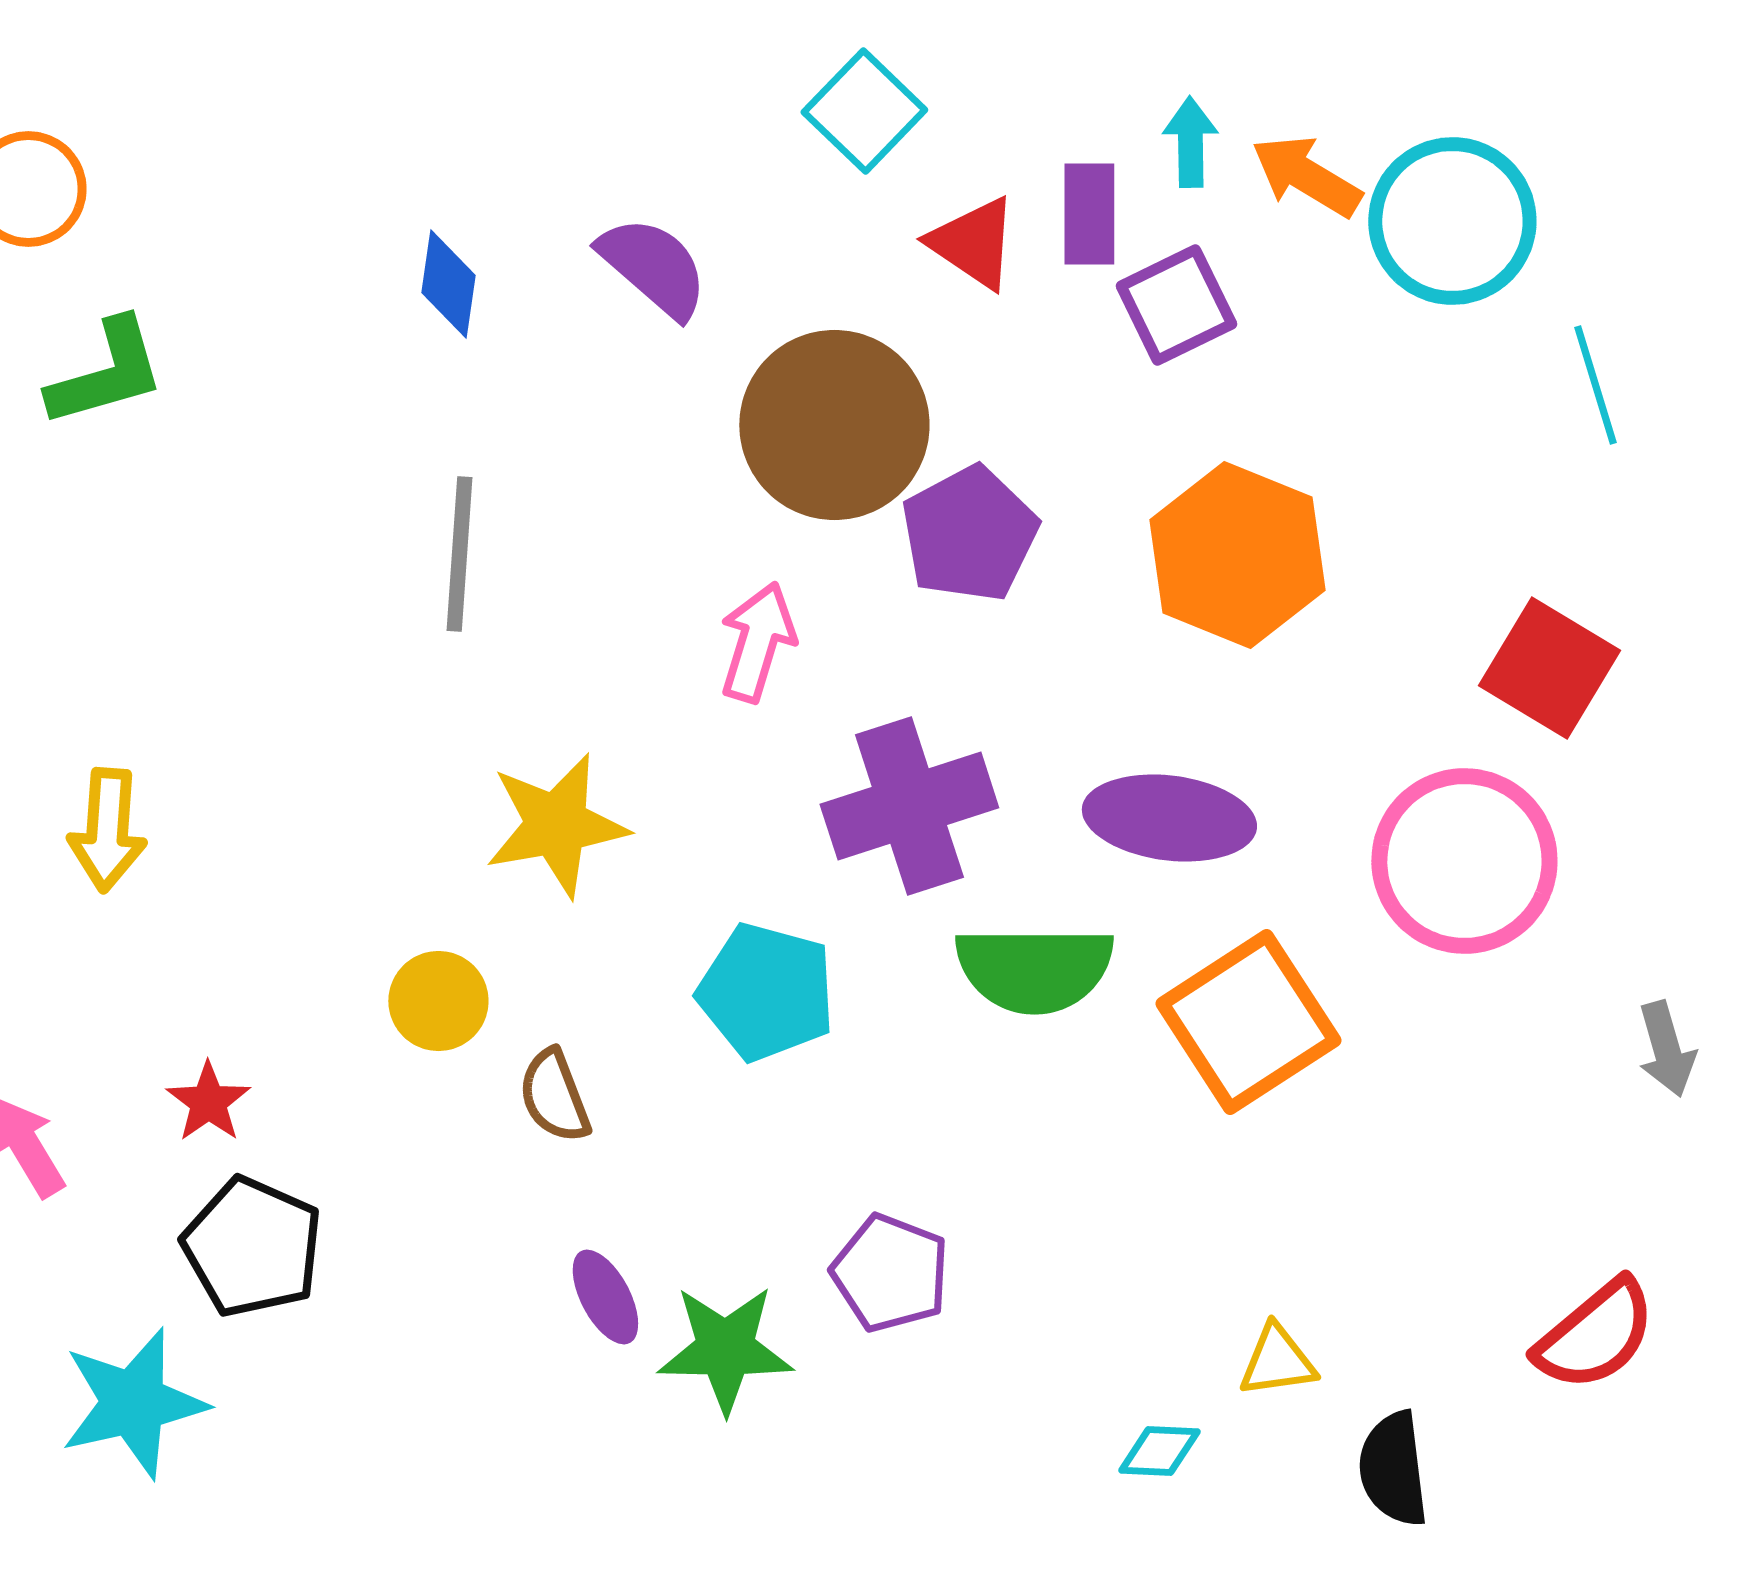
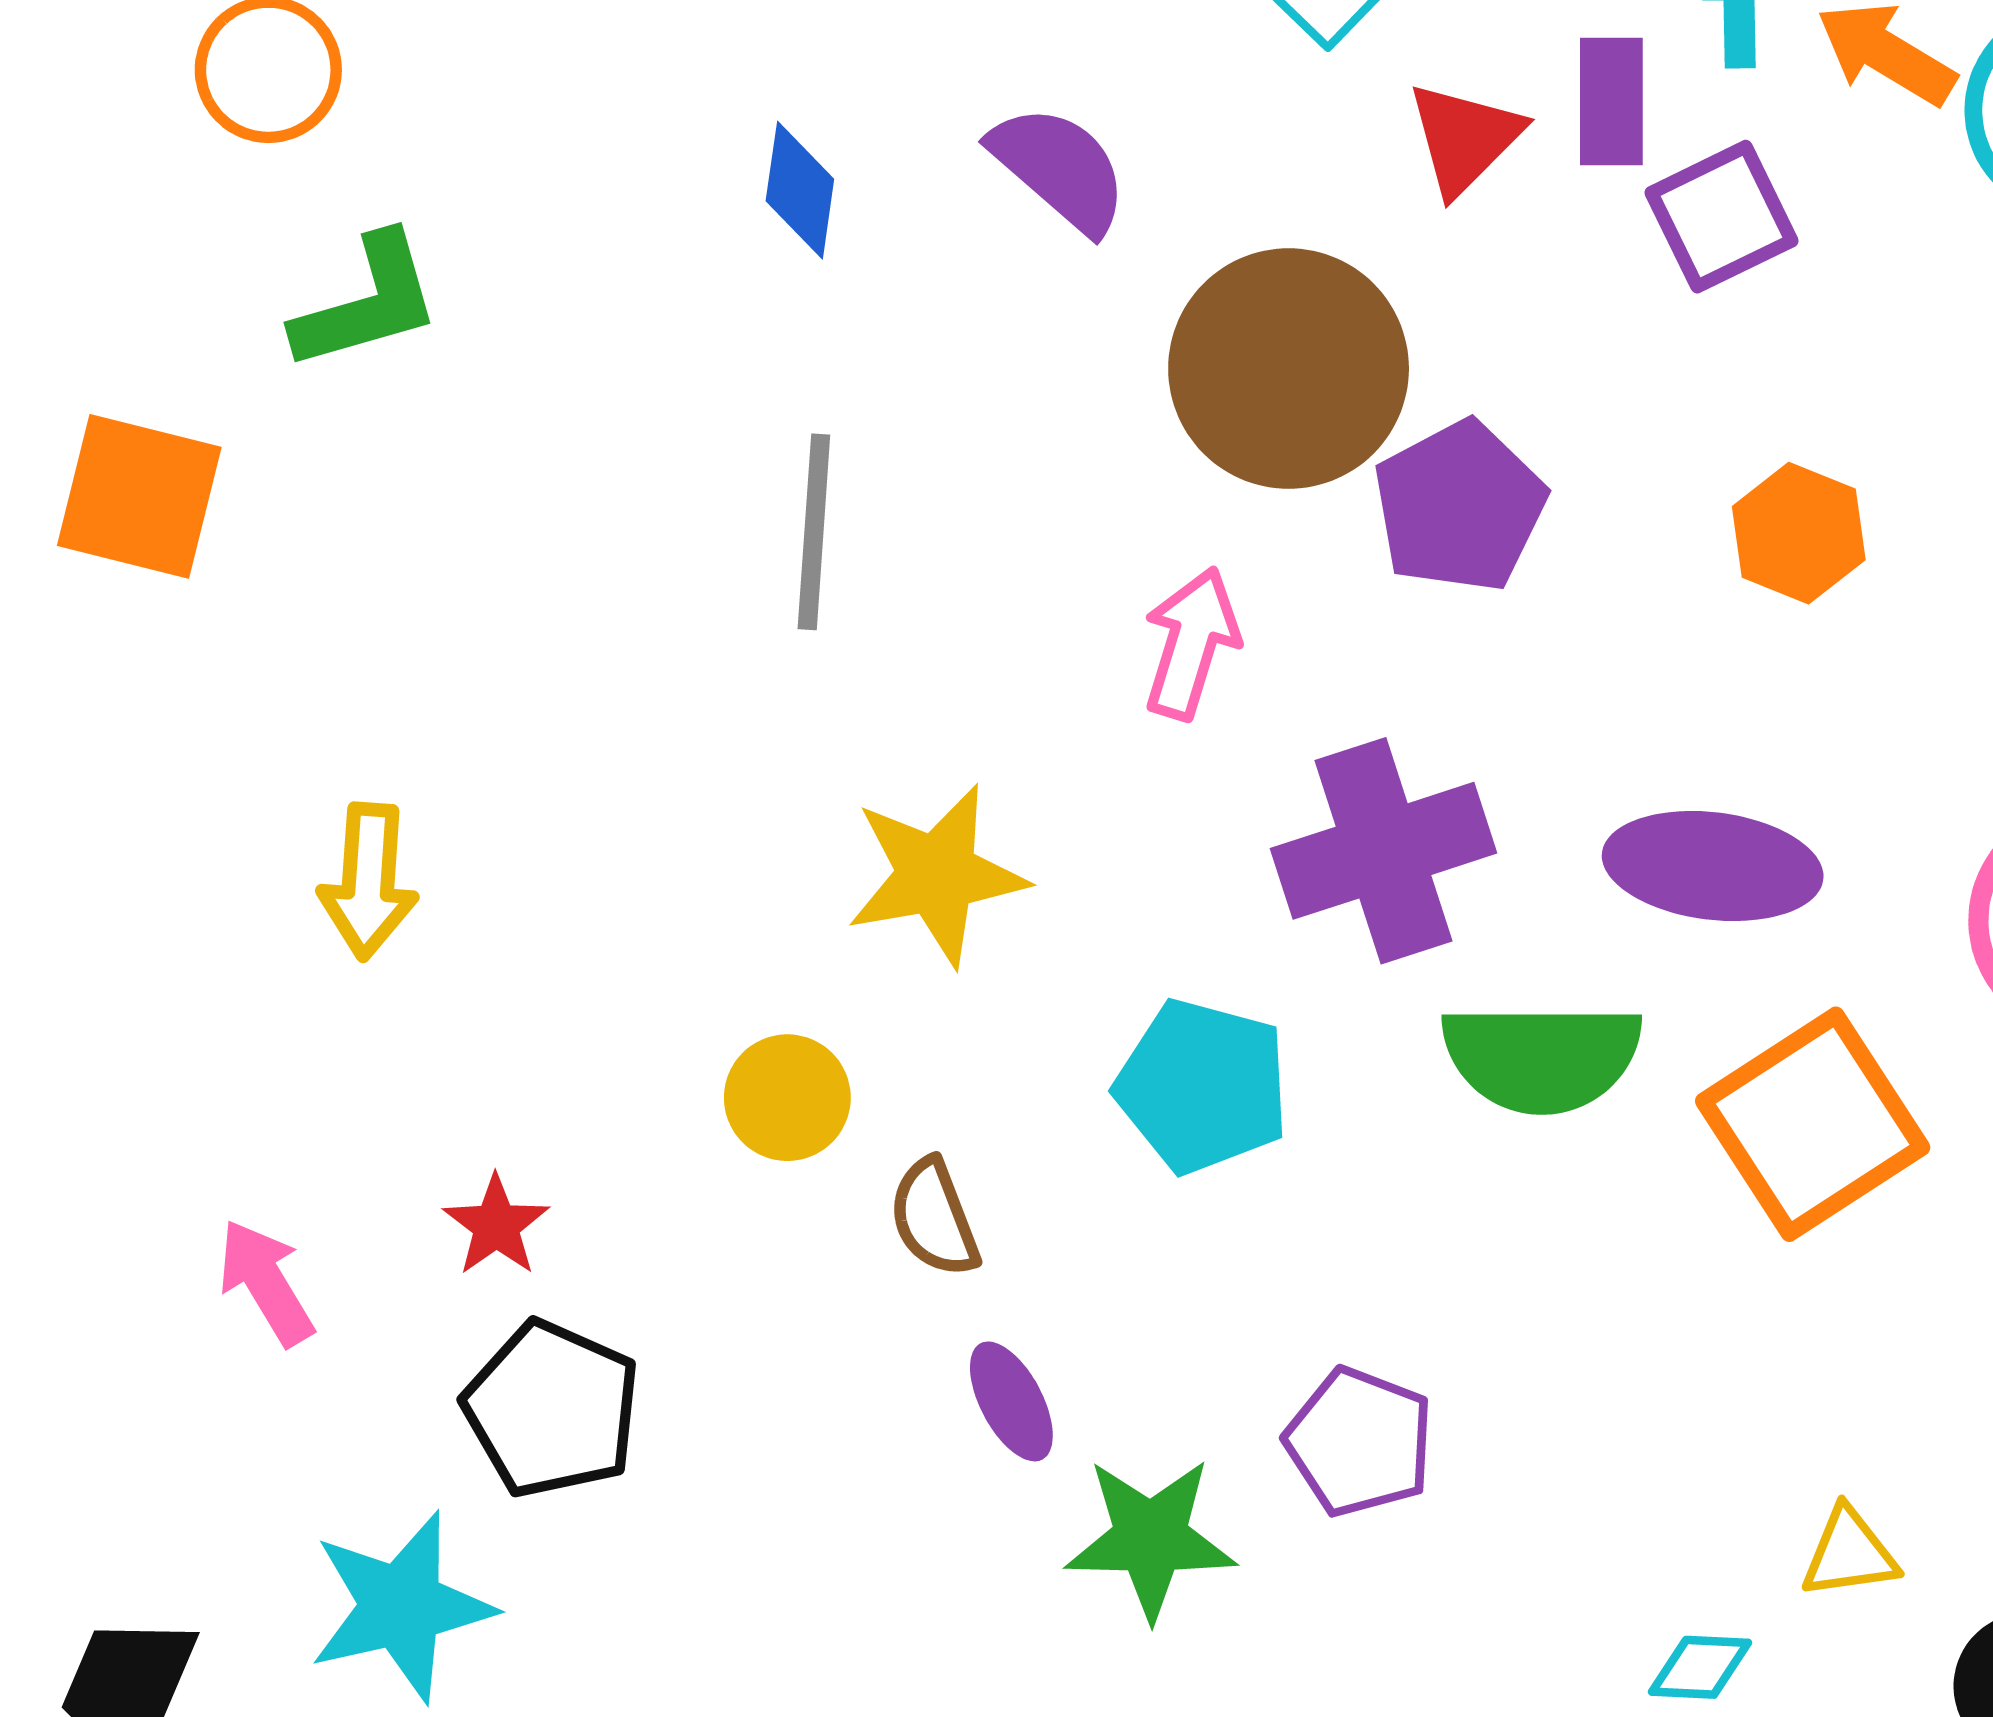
red triangle: (973, 243) -> (1465, 138), turned 41
orange hexagon: (1237, 555) -> (1799, 533), size x0.6
purple ellipse: (605, 1297) -> (1011, 1401), moved

